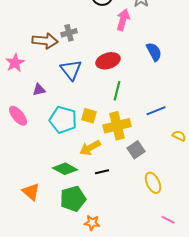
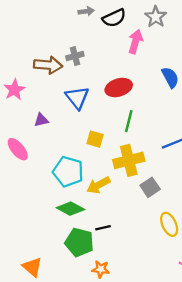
yellow square: (89, 116) -> (95, 139), moved
cyan pentagon: (63, 120) -> (68, 172), moved
black line: (102, 172) -> (103, 228), moved
orange triangle: (31, 192) -> (32, 267), moved
green pentagon: (73, 199) -> (79, 242), turned 30

